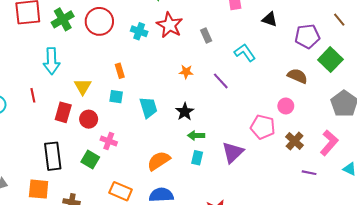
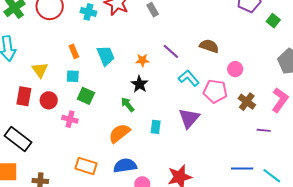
cyan L-shape: (245, 53) -> (189, 78), moved
green square: (330, 60) -> (273, 21), size x0.6
orange star: (186, 72) -> (142, 60), moved
brown semicircle: (297, 76) -> (209, 46), moved
cyan trapezoid: (148, 108) -> (106, 56), moved
green arrow: (196, 135) -> (128, 105), moved, turned 56
black rectangle: (53, 156) -> (18, 139), turned -40
green square: (90, 159) -> (86, 96), moved

